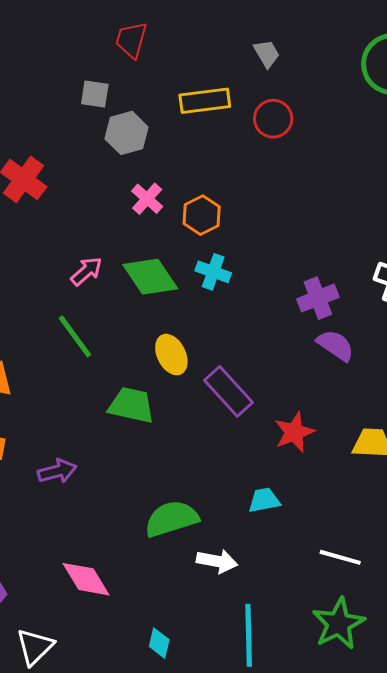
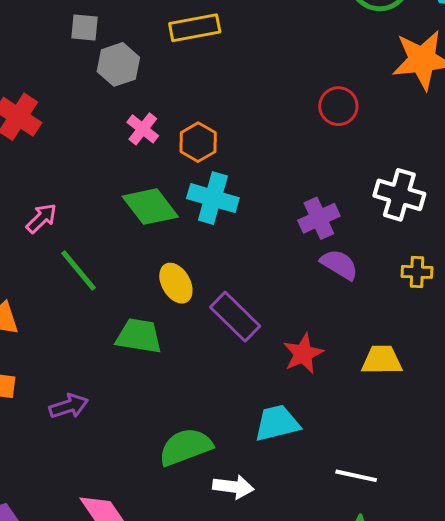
red circle: (273, 119) -> (338, 106), moved
pink arrow: (86, 271) -> (41, 218), moved
cyan cross: (213, 272) -> (213, 198), size x1.4
cyan trapezoid: (264, 500) -> (277, 423), size x1.4

